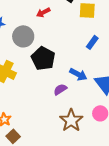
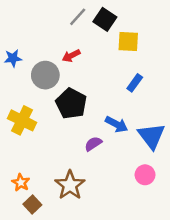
red arrow: (43, 12) -> (71, 56), moved
brown star: (71, 120) -> (70, 185), moved

